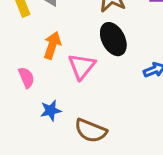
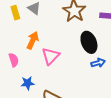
black ellipse: (113, 39) -> (89, 42), moved

